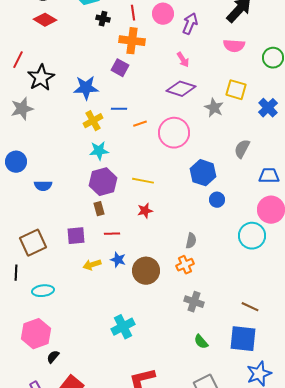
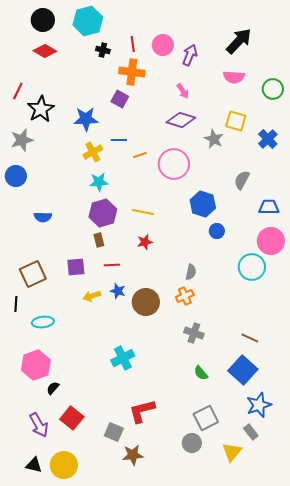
blue circle: (16, 162) -> (16, 176), moved
blue square: (243, 339) -> (243, 370), turned 36

